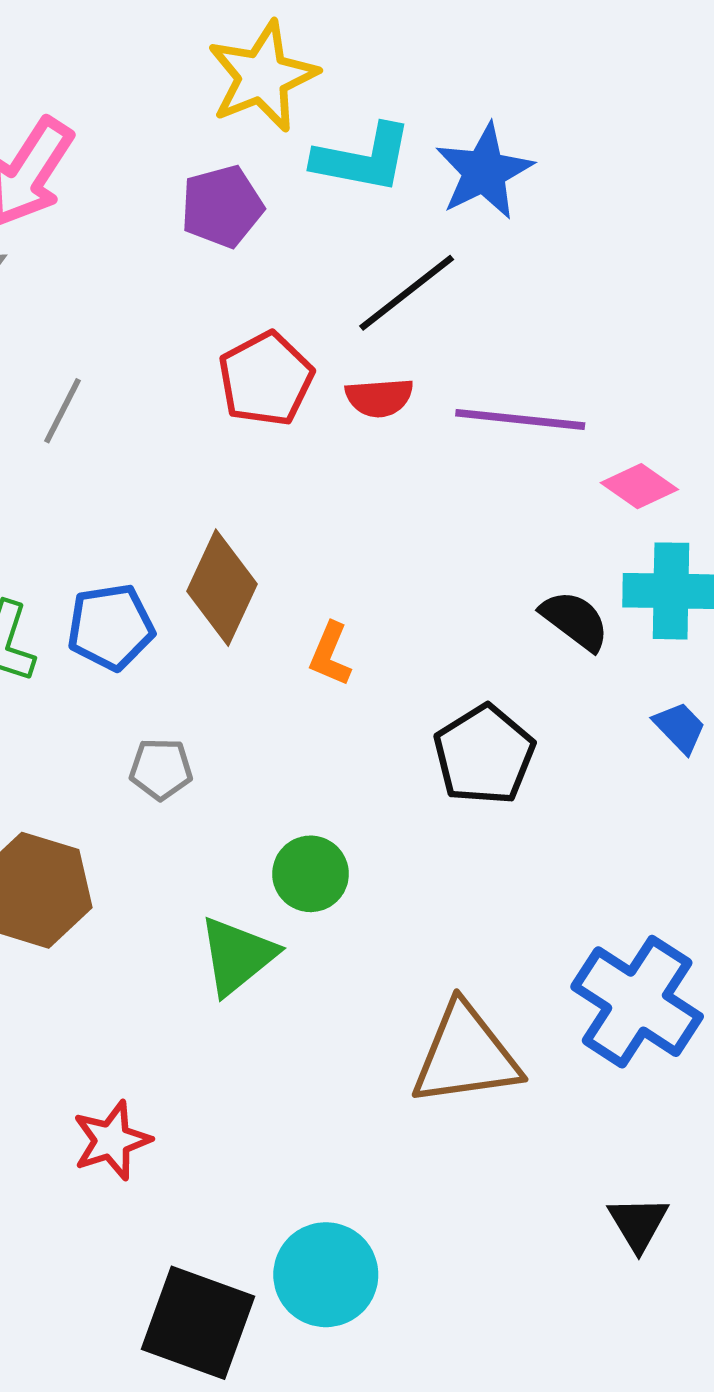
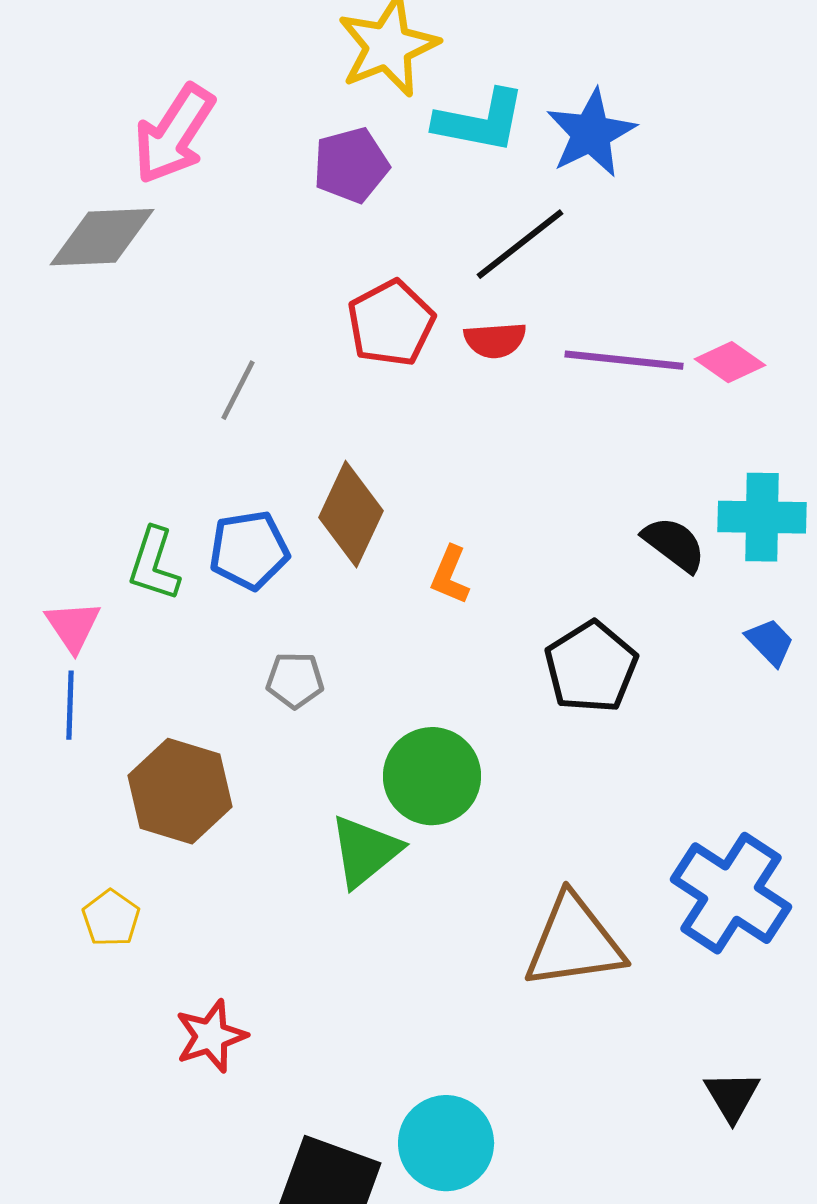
gray line: (63, 411) -> (238, 390), moved
pink diamond: (639, 486) -> (730, 362), moved
green circle: (311, 874) -> (432, 776), size x1.4
red star: (112, 1140) -> (211, 1036), moved

